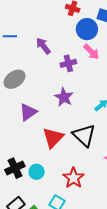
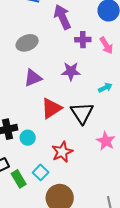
purple arrow: (43, 46) -> (62, 17), size x1.4
pink arrow: (91, 52) -> (106, 45), moved
purple star: (64, 97) -> (71, 71), turned 30

